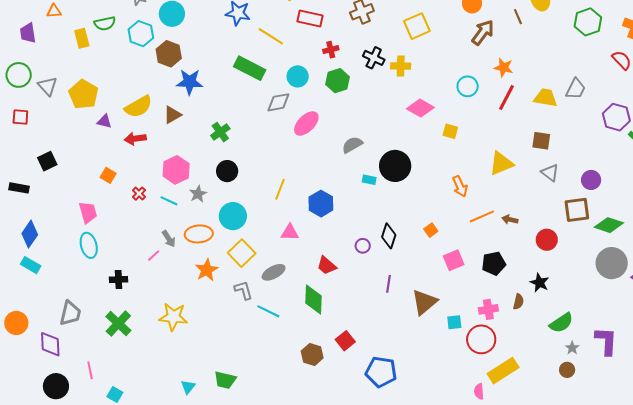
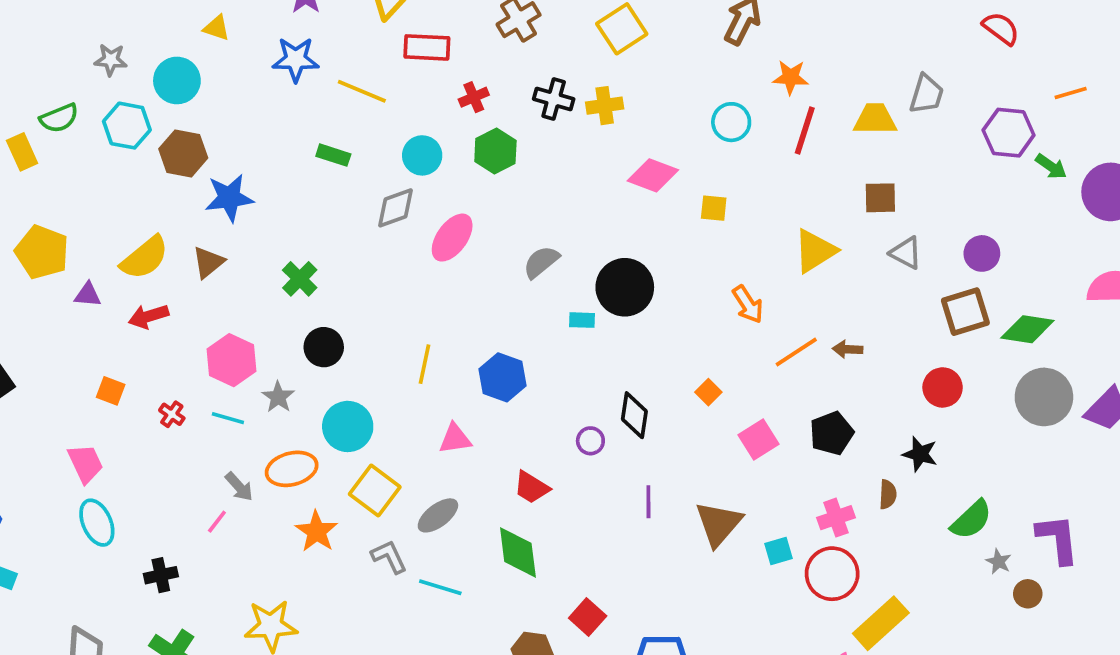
green rectangle: (250, 68) -> (333, 155), size x0.6
red circle: (547, 240) -> (943, 387), moved
brown circle: (567, 370) -> (1028, 594), moved

